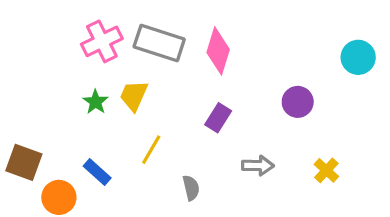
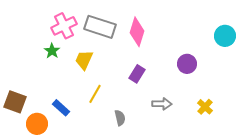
green star: (96, 102) -> (52, 51), moved

